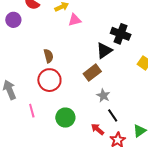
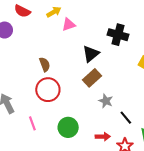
black triangle: (104, 51) -> (91, 54), moved
black line: (113, 115) -> (126, 118), moved
red arrow: (98, 129) -> (103, 137), turned 144

